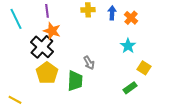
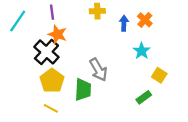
blue arrow: (112, 13) -> (124, 23), moved
cyan line: (16, 19) -> (18, 21), turned 60
gray arrow: (89, 63) -> (98, 70), size x1.5
yellow line: (15, 100) -> (51, 108), moved

